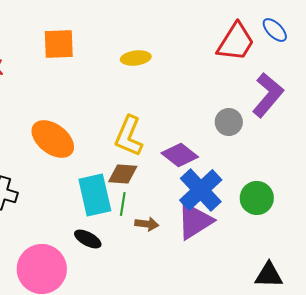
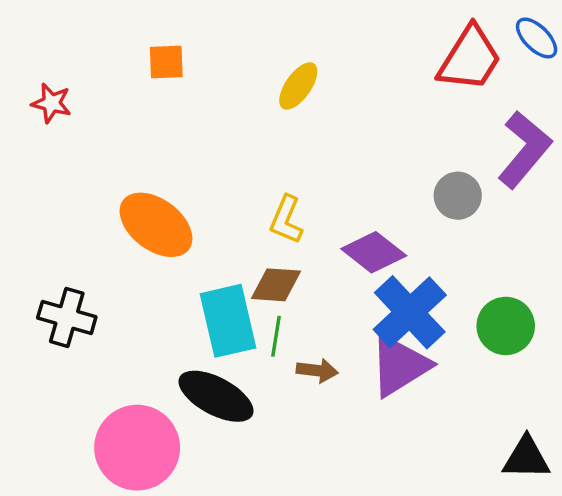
orange square: (59, 44) -> (166, 62), size x0.7
yellow ellipse: (136, 58) -> (298, 86), turned -48
yellow L-shape: (129, 136) -> (286, 220), size x0.7
black ellipse: (88, 239) -> (216, 396), size x1.6

